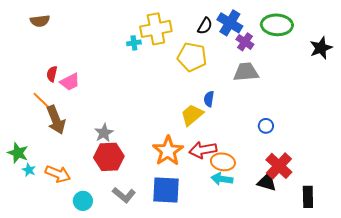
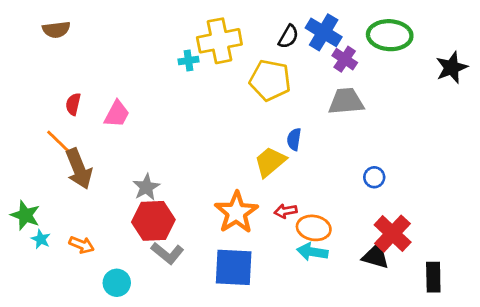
pink trapezoid: (70, 82) -> (117, 114), moved, turned -35
red arrow: (203, 150) -> (286, 211), size x0.6
orange arrow: (58, 174) -> (82, 245), size x0.7
gray L-shape: (124, 195) -> (167, 253), moved

